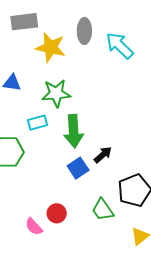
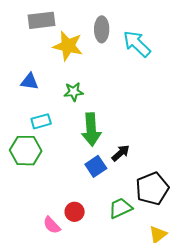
green star: (56, 93) -> (74, 92), size x0.7
cyan rectangle: (38, 123) -> (41, 121), moved
green trapezoid: (103, 210) -> (120, 208), turned 100

